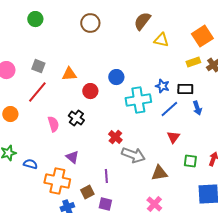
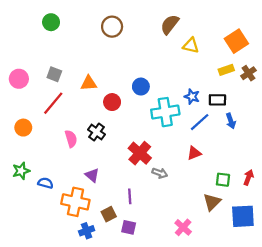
red cross: (115, 137) -> (140, 153), size x1.5
red triangle: (173, 137) -> (194, 153), moved, turned 32
gray arrow: (133, 155) -> (160, 173), size x0.6
brown triangle: (159, 173) -> (212, 202), moved, turned -36

